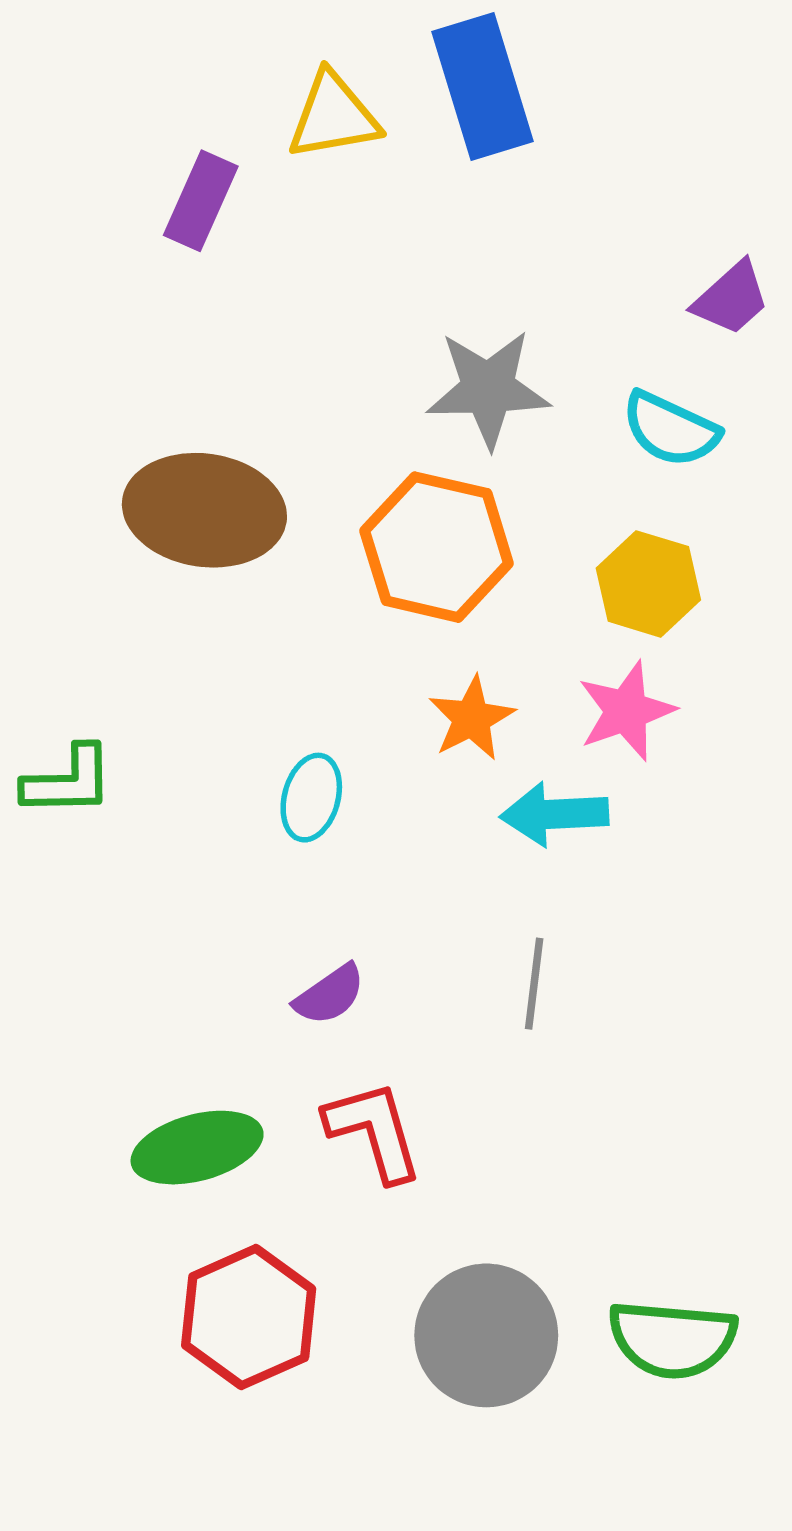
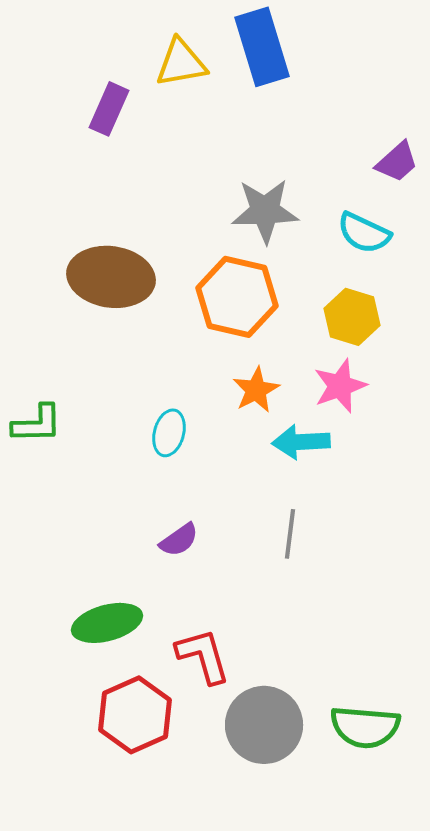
red L-shape: (374, 1131) -> (203, 656), moved

